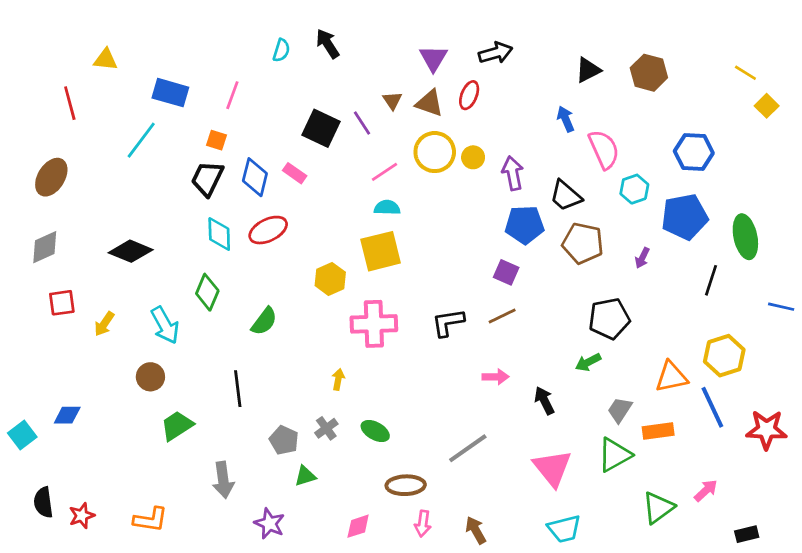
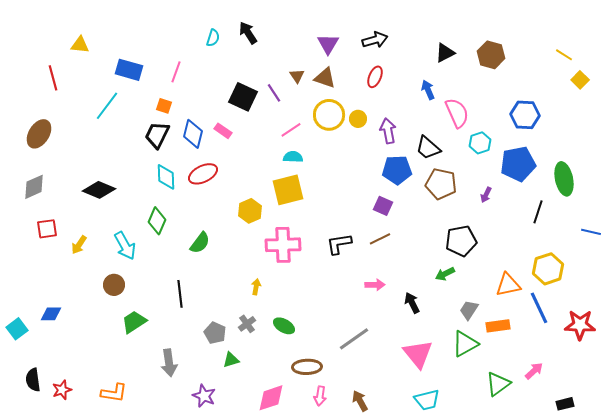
red ellipse: (469, 95) -> (375, 77), moved
pink diamond: (358, 526) -> (271, 398), size x1.4

